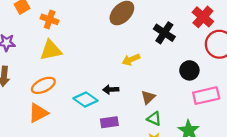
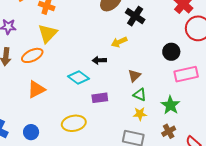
black cross: (164, 33) -> (135, 16), moved
yellow triangle: (51, 50) -> (48, 33), turned -35
orange ellipse: (43, 85) -> (32, 55), moved
black arrow: (111, 90) -> (99, 60), moved

